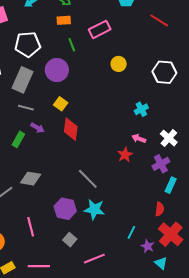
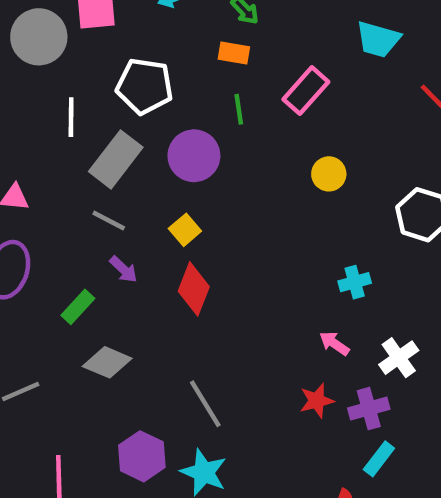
pink rectangle: (100, 29) -> (306, 91), turned -35
green rectangle: (18, 139) -> (78, 307), moved
red star: (125, 155) -> (317, 401), moved
gray diamond: (31, 179) -> (107, 362), moved

